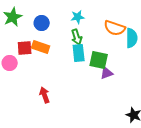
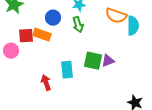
blue circle: (42, 23) -> (53, 18), moved
cyan rectangle: (79, 53) -> (67, 70), moved
green square: (99, 60) -> (93, 61), moved

